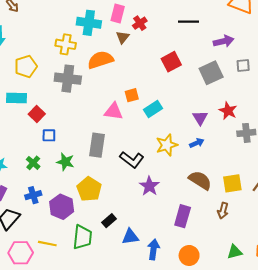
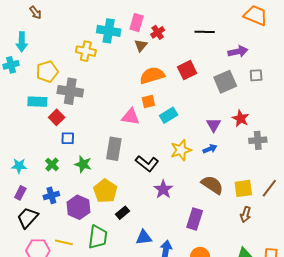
orange semicircle: (100, 60) -> (152, 75), moved
gray cross: (68, 79) -> (70, 91), moved
brown arrow: (223, 211) -> (246, 214), moved
black rectangle: (109, 221) -> (123, 213), moved

